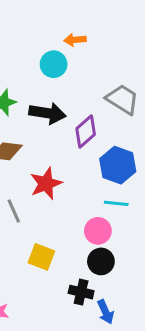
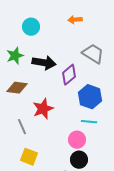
orange arrow: (75, 40) -> (75, 20), moved
cyan circle: (54, 64) -> (31, 27), moved
yellow square: (41, 257) -> (29, 157), moved

